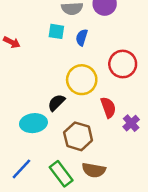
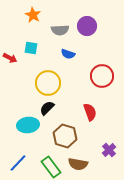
cyan square: (56, 31) -> (31, 48), moved
blue semicircle: (82, 37) -> (68, 54), turned -88
yellow circle: (82, 80) -> (48, 83), moved
purple cross: (131, 123) -> (109, 150), moved

